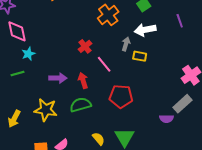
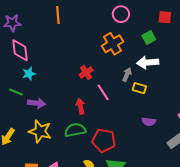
green line: (17, 73) -> (16, 92), turned 32
purple arrow: (58, 78) -> (36, 103), moved
red pentagon: (121, 96) -> (104, 140), moved
purple semicircle: (166, 119) -> (149, 122), moved

